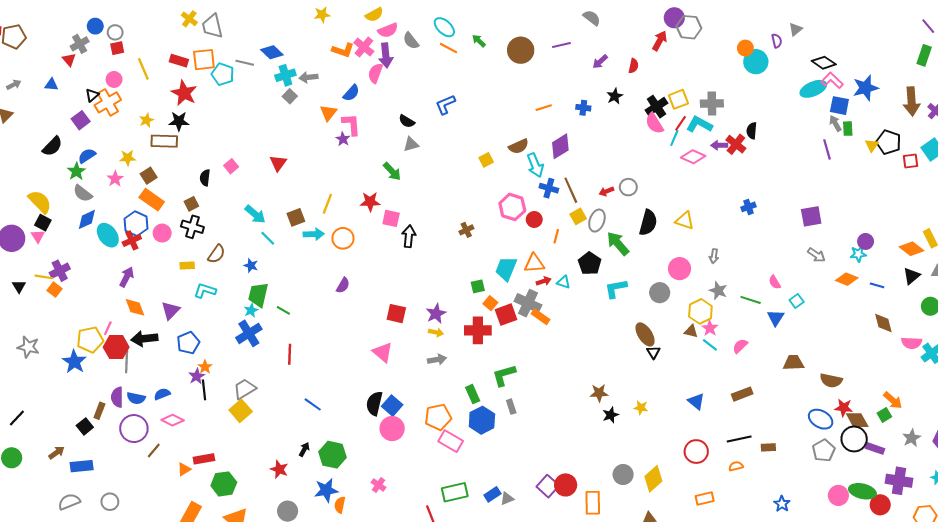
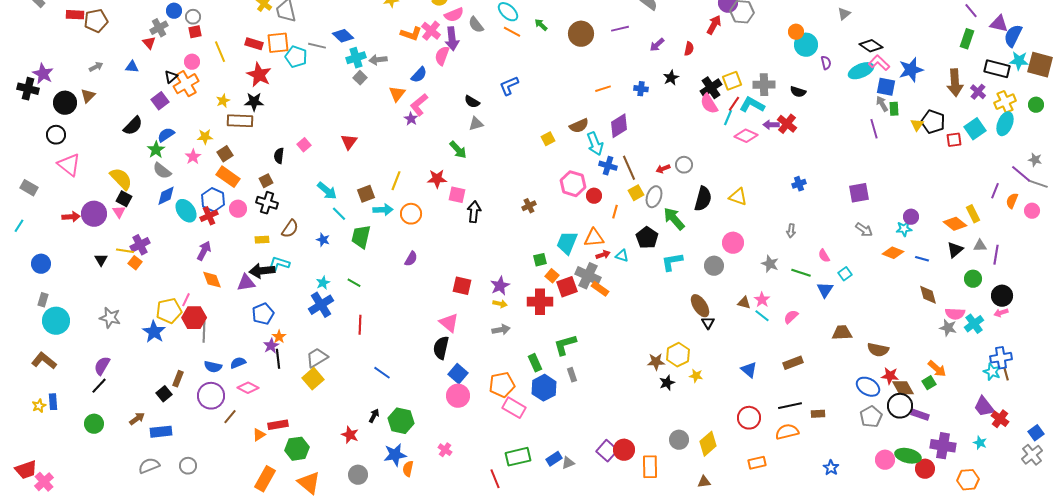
purple semicircle: (777, 41) -> (826, 63), moved
pink L-shape: (351, 124) -> (419, 105), turned -125
black semicircle: (752, 131) -> (798, 92), moved, turned -77
gray arrow: (714, 256) -> (791, 231), moved
green trapezoid: (258, 295) -> (361, 237), moved
purple triangle: (171, 310) -> (246, 283), turned 36
yellow hexagon: (700, 311) -> (678, 355), moved
black arrow: (144, 339) -> (262, 271), moved
purple semicircle: (117, 397) -> (102, 366), moved, turned 30
black semicircle: (374, 403) -> (441, 348), moved
gray star: (912, 438) -> (948, 328), moved, turned -30
orange semicircle: (736, 466) -> (787, 432), size x1.6

